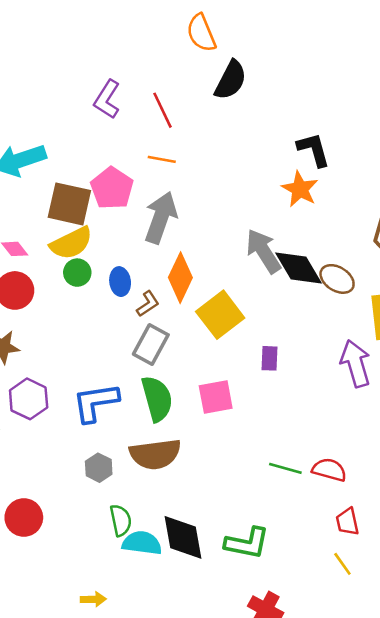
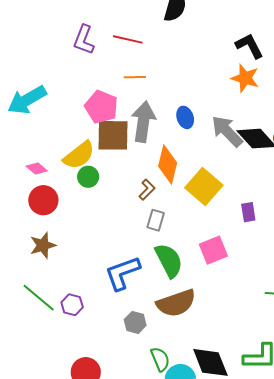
red line: (163, 110) -> (128, 39), turned -40
brown square: (69, 204) -> (113, 135), moved
blue ellipse: (120, 282) -> (185, 117), moved
gray rectangle: (151, 345) -> (156, 220), size x0.7
purple hexagon: (29, 399) -> (72, 305), moved, size x0.7

